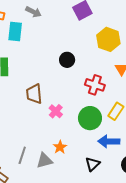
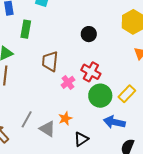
red cross: (95, 85) -> (91, 72), moved
gray triangle: (44, 161) -> (47, 129), turned 36
black triangle: (93, 164) -> (81, 139), moved

